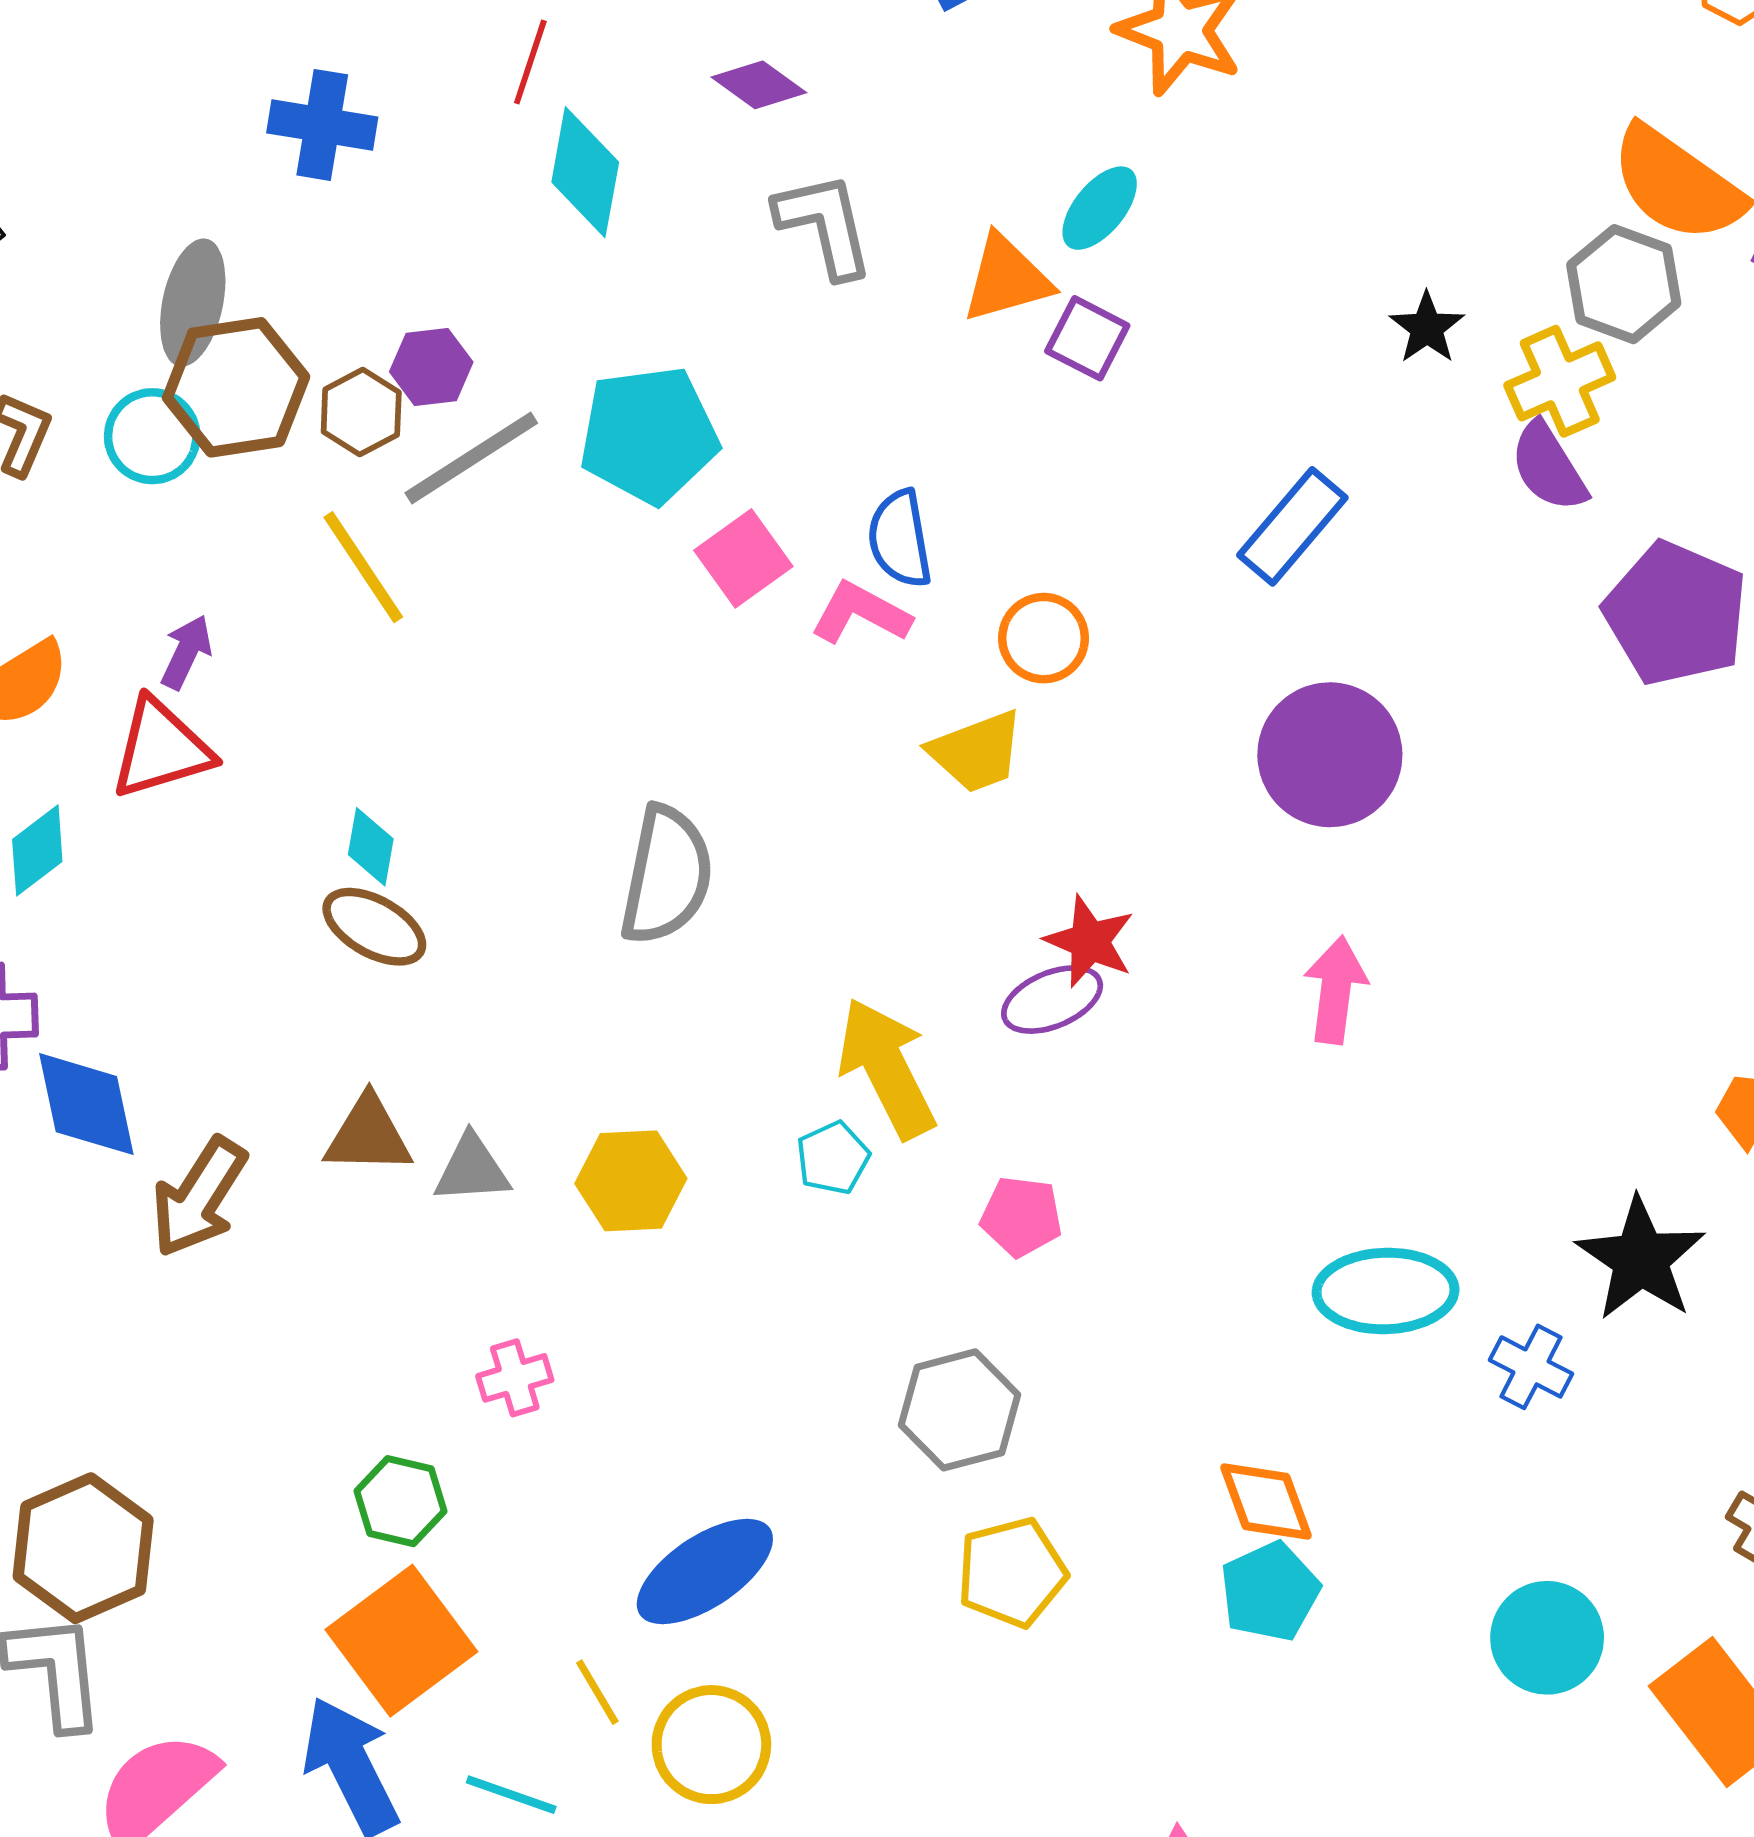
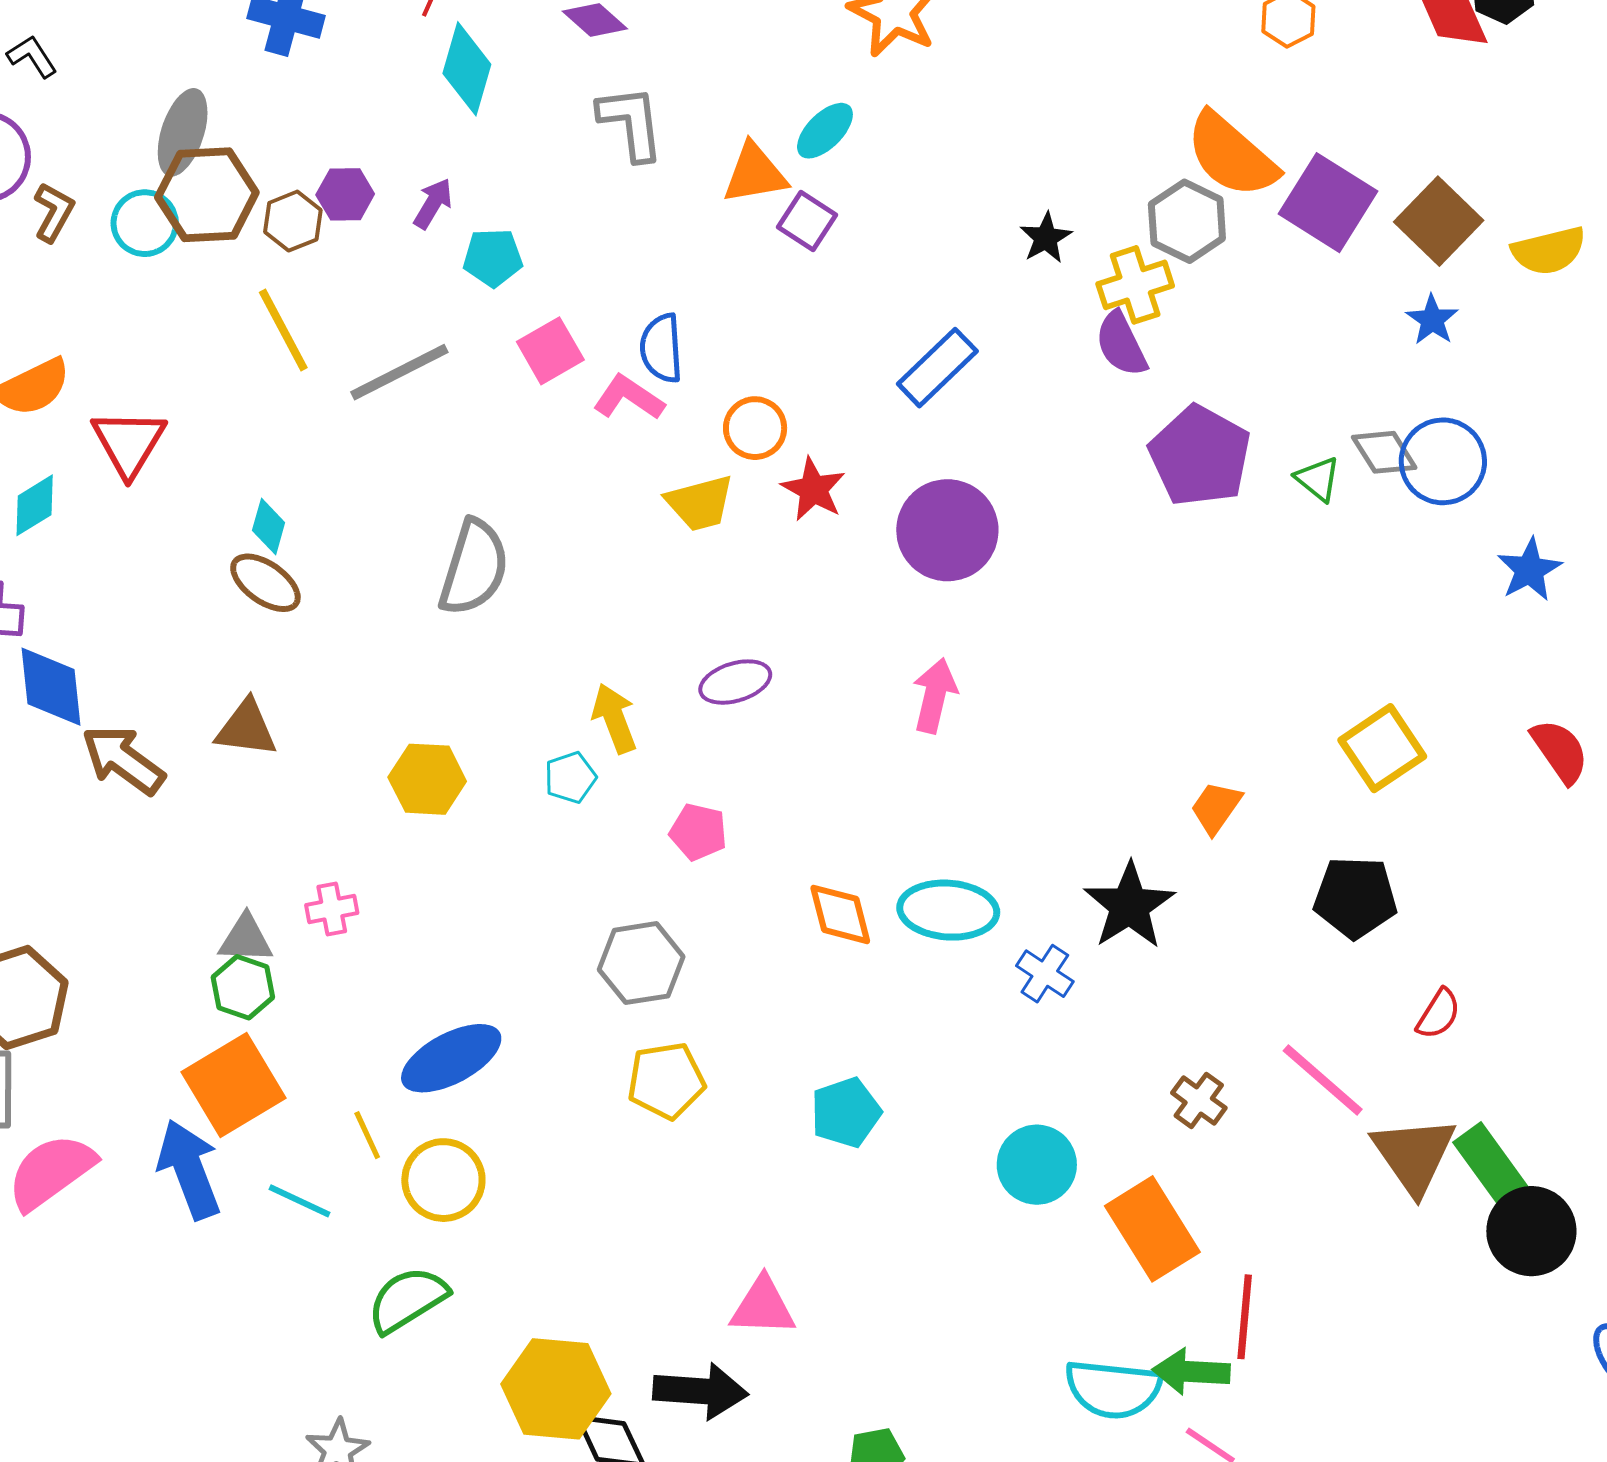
cyan pentagon: (649, 435) -> (493, 258), size x0.6
gray line: (471, 458) -> (399, 372), moved
purple arrow: (186, 652) -> (433, 203), moved
red triangle: (161, 749) -> (129, 443), turned -48
red star: (1090, 941) -> (813, 489), moved
yellow arrow: (887, 1068) -> (614, 718), size x0.7
gray triangle: (472, 1169) -> (246, 939), moved
brown arrow: (199, 1197) -> (123, 760), turned 88
orange diamond: (1266, 1501) -> (840, 914), moved

